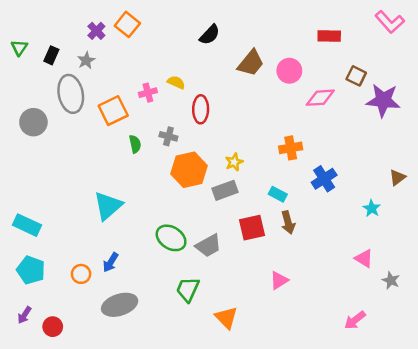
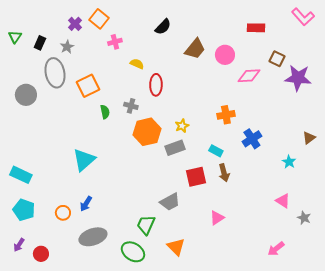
pink cross: (148, 93) -> (115, 42), moved
green ellipse: (171, 238) -> (133, 252), moved
gray trapezoid: (208, 246) -> (170, 202), moved

